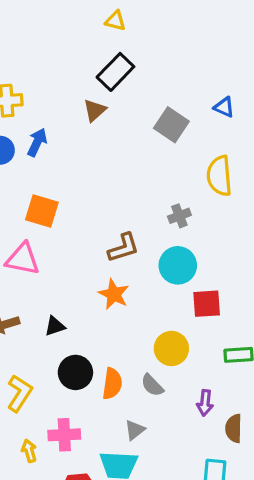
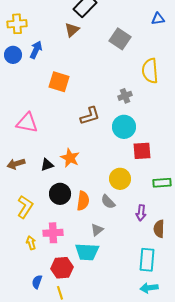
blue triangle: (224, 107) -> (158, 19), moved, turned -32
orange square: (42, 211) -> (59, 82), moved
orange star: (114, 294) -> (70, 158), moved

